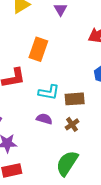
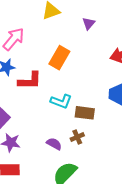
purple semicircle: (44, 119) -> (54, 144), moved

